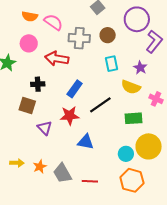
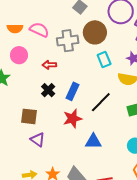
brown circle: (108, 35) -> (95, 32), size x1.5
red arrow: (57, 59) -> (49, 65), size x0.6
black cross: (38, 84) -> (48, 90), moved, turned -32
purple triangle: (45, 128) -> (38, 140), moved

